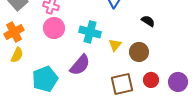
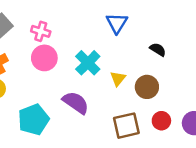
cyan cross: (90, 32) -> (88, 63), turned 30
purple semicircle: (80, 65) -> (76, 103), turned -95

